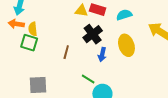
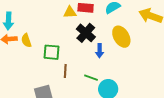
green square: (29, 43) -> (51, 52), moved
brown line: (66, 52) -> (65, 71), moved

